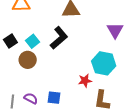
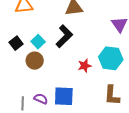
red star: (85, 81) -> (85, 66), moved
blue square: (54, 98) -> (64, 96), size x1.5

